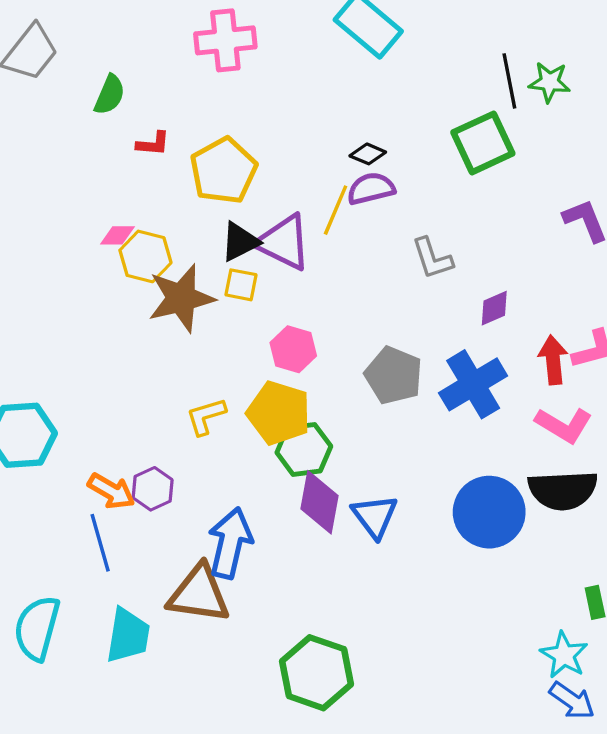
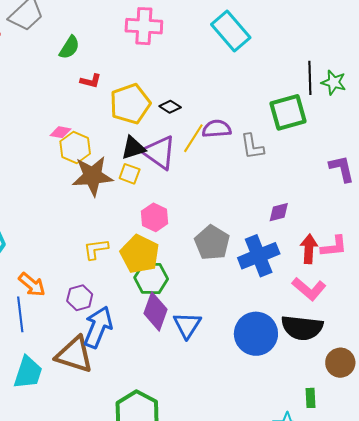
black diamond: (368, 154) -> (170, 107), moved
gray L-shape: (432, 258) -> (252, 147), moved
purple hexagon: (153, 489) -> (80, 298), moved

